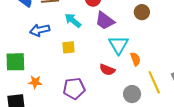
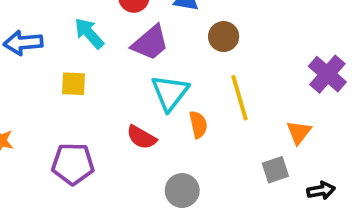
purple trapezoid: (105, 21) -> (150, 43), turned -85
yellow line: (154, 82) -> (240, 98), moved

